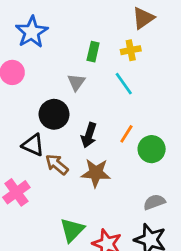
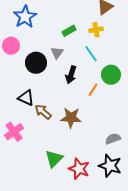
green rectangle: (93, 52) -> (69, 31), turned 48
black circle: (54, 114) -> (36, 63), moved
black arrow: (89, 135) -> (71, 75), moved
green circle: (152, 149) -> (111, 75), moved

